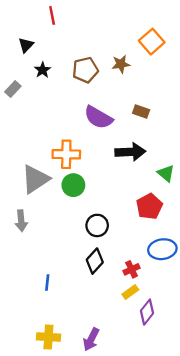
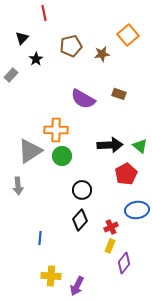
brown pentagon: (85, 70) -> (71, 46), moved
black arrow: (130, 152) -> (110, 145), moved
yellow rectangle: (130, 292) -> (110, 246), turned -32
yellow cross: (48, 337) -> (51, 276), moved

